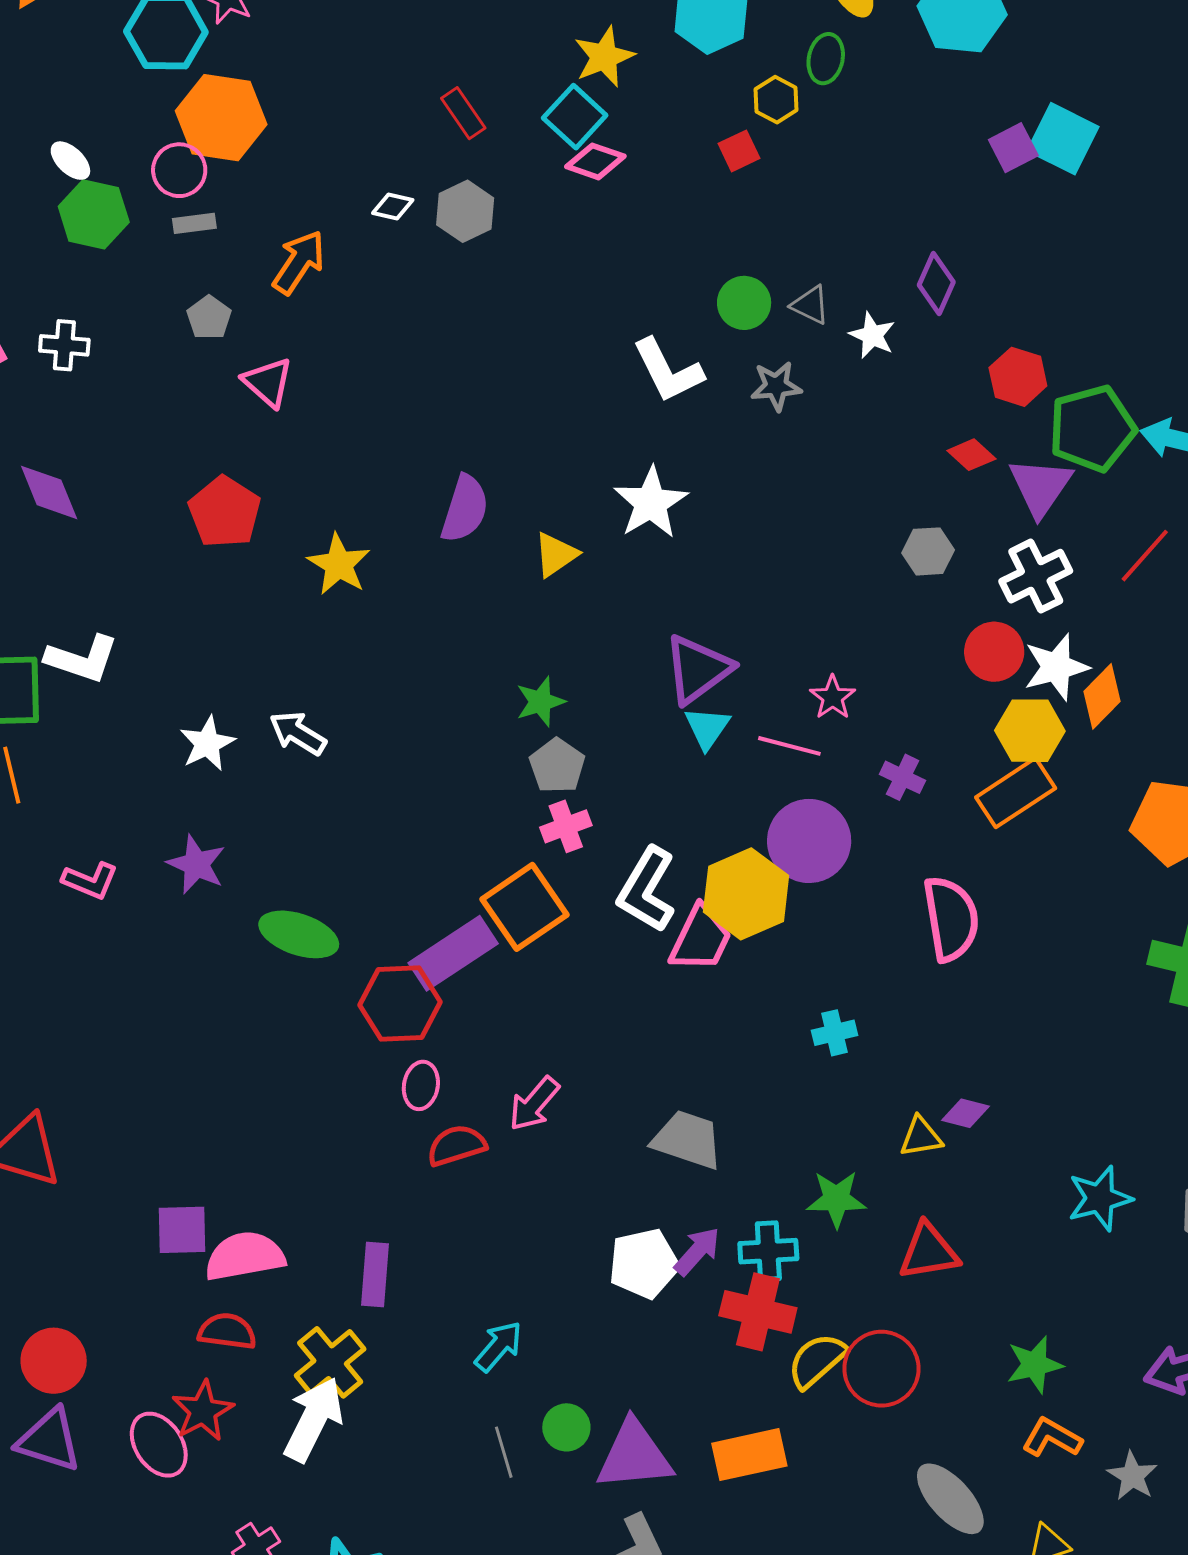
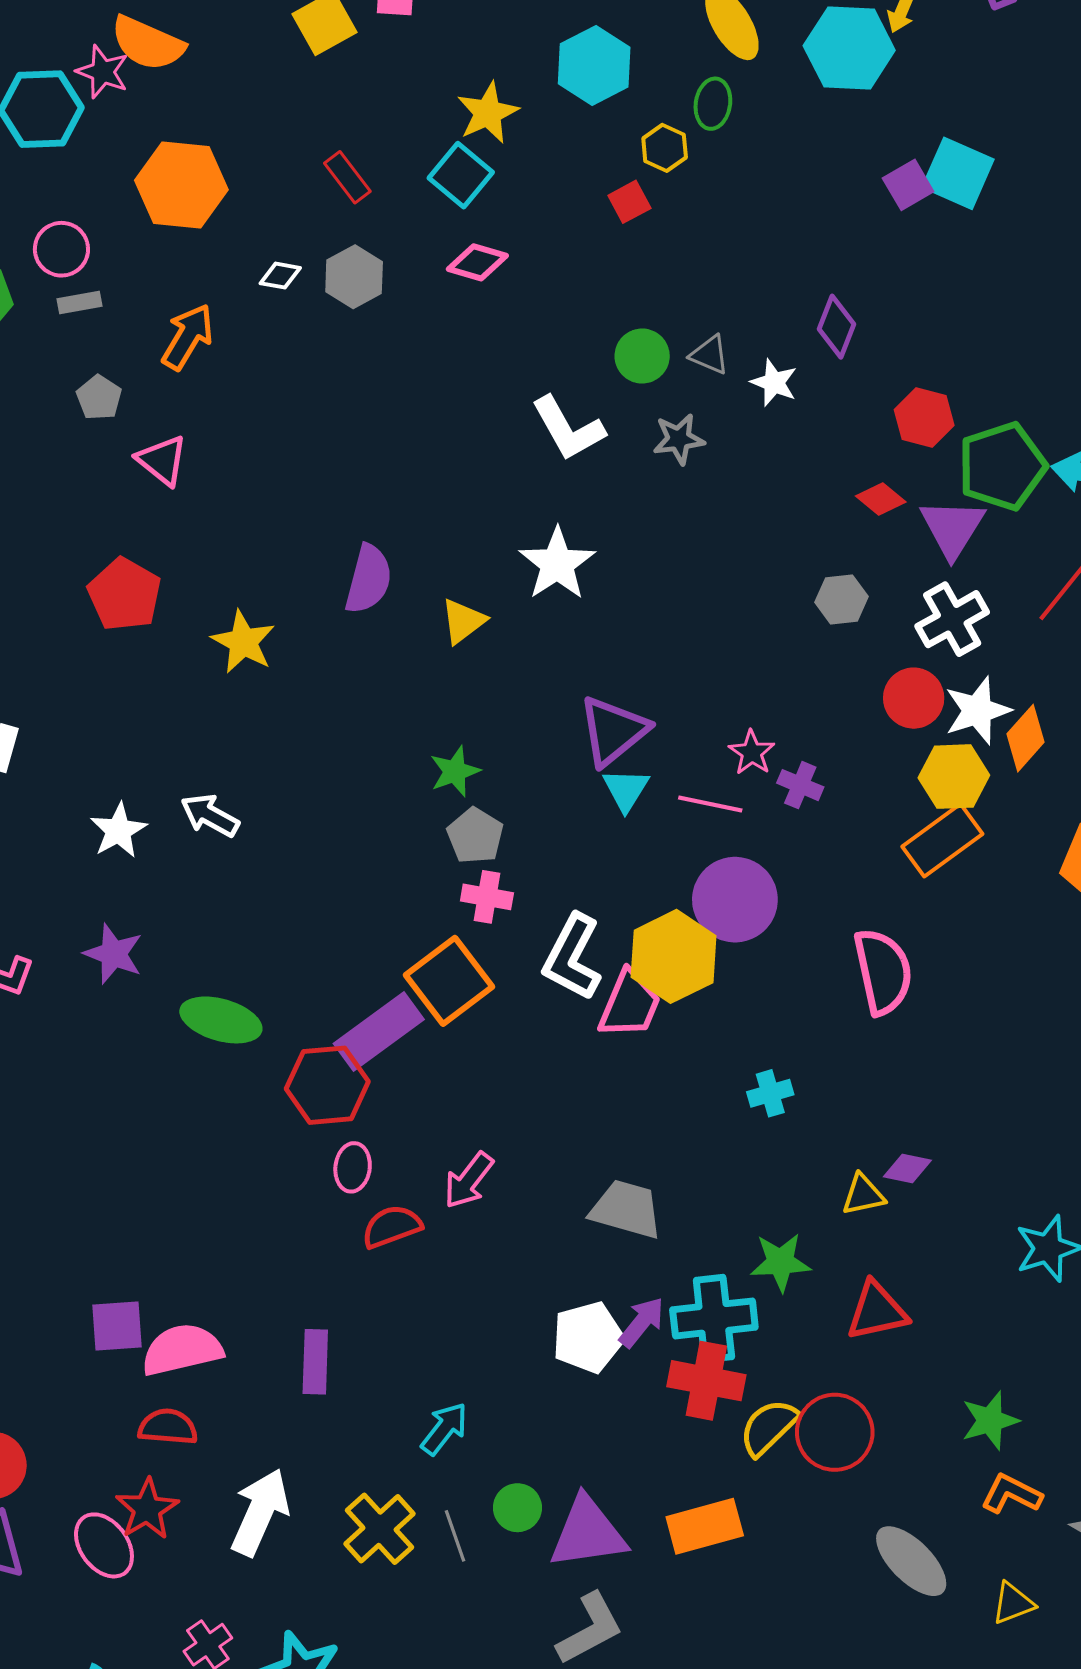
orange hexagon: (221, 118) -> (181, 185), moved
pink diamond: (595, 161) -> (477, 262), moved
purple cross: (902, 777) -> (800, 785), moved
pink cross: (566, 826) -> (487, 897), turned 33
cyan cross: (768, 1251) -> (714, 1318), size x1.4
yellow cross: (330, 1362) -> (380, 1529), moved

